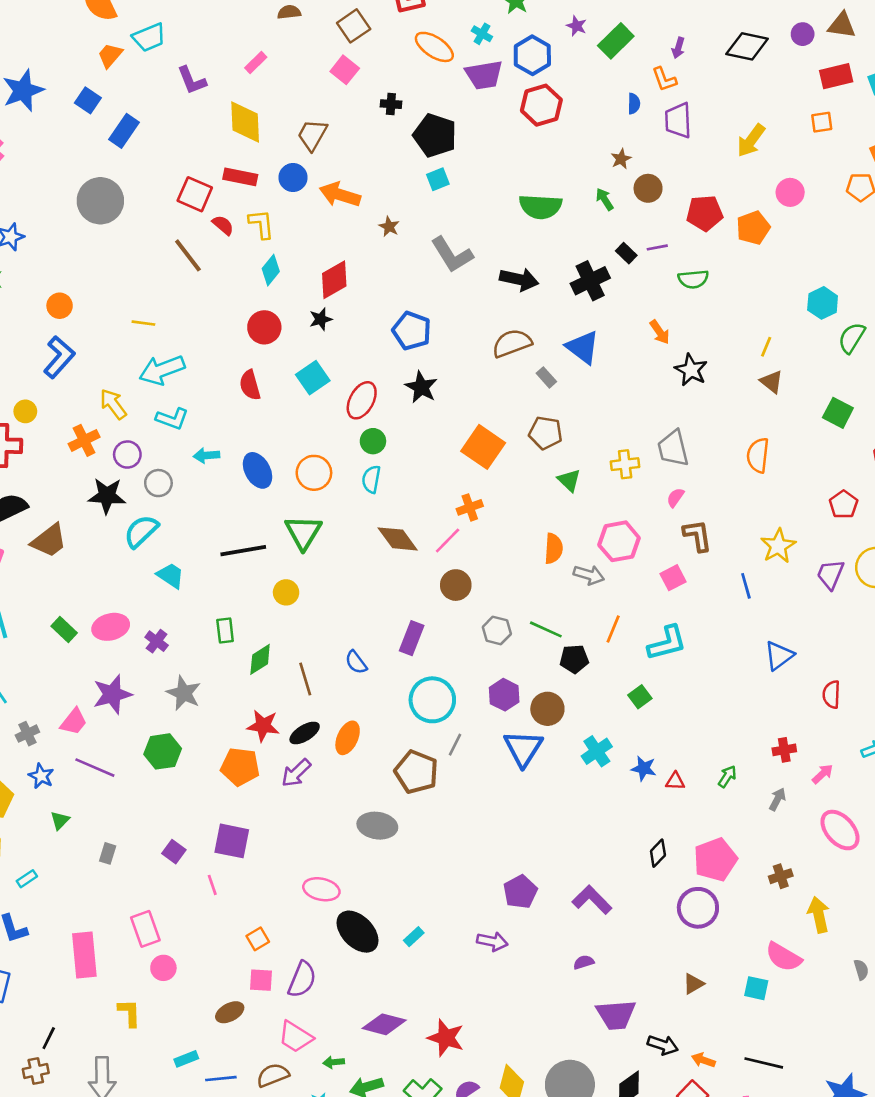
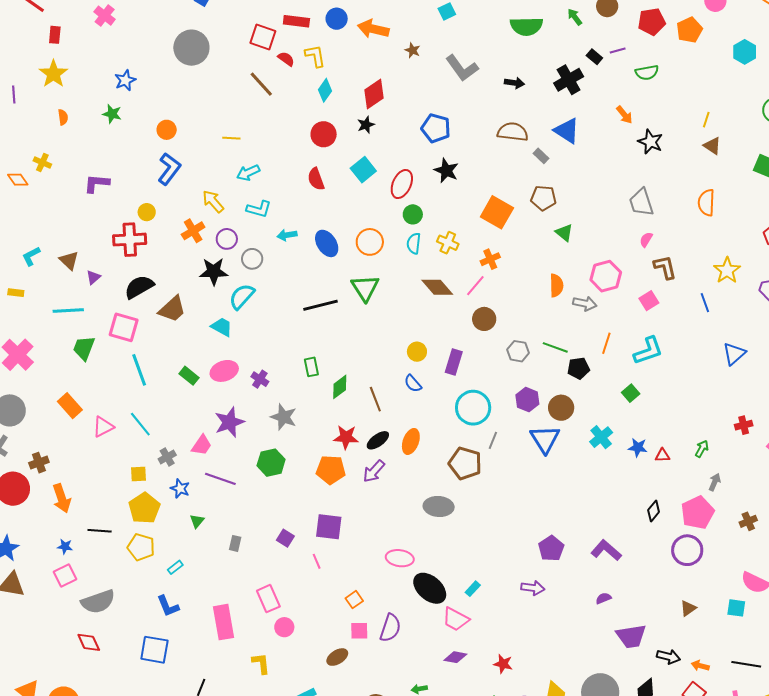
black arrow: (519, 279) -> (514, 83), size x0.7
cyan hexagon: (823, 303) -> (745, 52), moved
brown semicircle: (512, 343) -> (513, 132), turned 32
cyan arrow: (162, 370) -> (248, 173), size x0.7
yellow cross: (625, 464) -> (448, 243), moved, turned 35
cyan trapezoid: (171, 575) -> (222, 327), moved
yellow circle: (286, 592) -> (417, 352), moved
gray arrow: (777, 799) -> (715, 482), moved
purple diamond: (384, 1024) -> (455, 657), size x0.7
pink trapezoid: (296, 1037) -> (456, 619), moved
red star: (446, 1038) -> (503, 664), size x0.7

